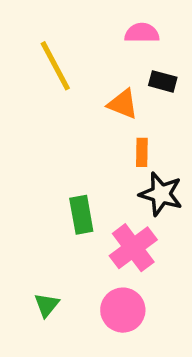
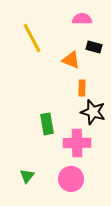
pink cross: (133, 248) -> (77, 143), turned 36

